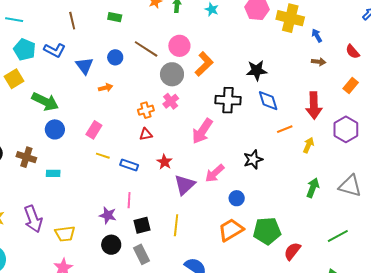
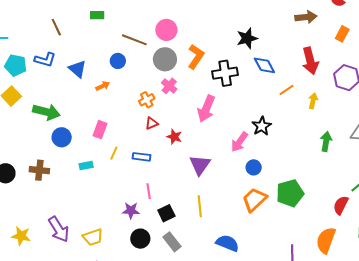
blue circle: (115, 57) -> (118, 61), moved
brown arrow: (319, 62) -> (306, 17), size x1.5
orange L-shape: (204, 64) -> (196, 57), moved
yellow line: (103, 156) -> (114, 153), turned -72
red star: (164, 162) -> (174, 137), moved
cyan rectangle: (53, 173) -> (86, 166), moved
pink arrow: (215, 173) -> (239, 142), moved
red semicircle: (292, 251) -> (341, 205), moved

